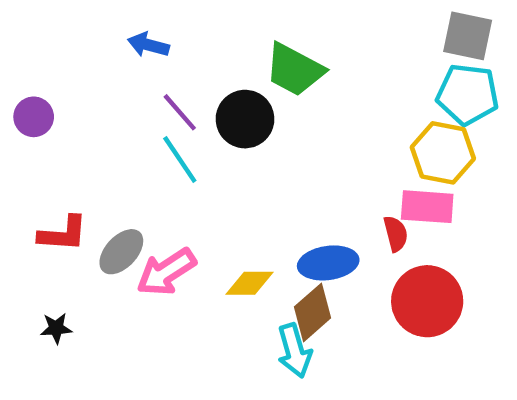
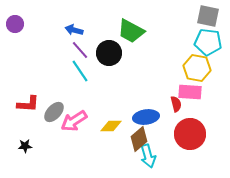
blue arrow: (148, 45) -> (74, 30), moved
purple circle: (34, 117) -> (15, 24), moved
cyan arrow: (294, 351) -> (148, 156), moved

